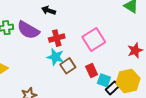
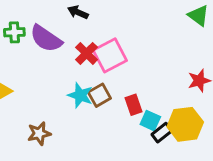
red cross: (57, 38) -> (87, 53), turned -35
pink square: (94, 40) -> (110, 55), moved
cyan star: (55, 57) -> (80, 95), moved

